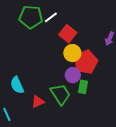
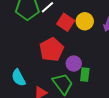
yellow circle: (72, 53) -> (85, 21), moved
red pentagon: (86, 62) -> (52, 49), moved

